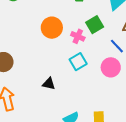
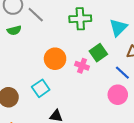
cyan square: (78, 62) -> (41, 88), moved

